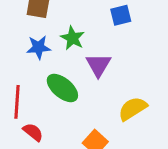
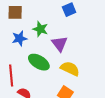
yellow semicircle: (133, 109) -> (70, 69), moved, turned 66

